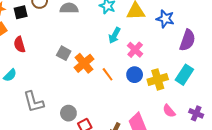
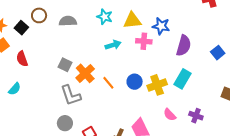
black square: (21, 12) -> (21, 28), turned -32
cyan arrow: (114, 35) -> (113, 45), turned -133
pink cross: (135, 50) -> (144, 41), moved, turned -35
gray L-shape: (33, 102) -> (71, 95), moved
gray circle: (68, 113) -> (65, 123), moved

